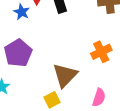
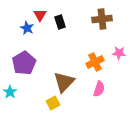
pink semicircle: (99, 97) -> (99, 89), moved

